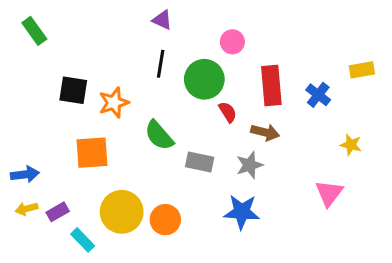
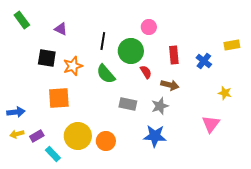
purple triangle: (162, 20) -> (61, 29), moved
red rectangle: (271, 85) -> (174, 55), size x0.7
green semicircle: (159, 135) -> (106, 74), moved

